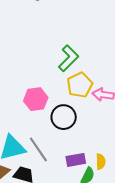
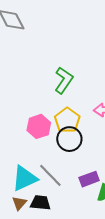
yellow pentagon: (80, 85) -> (67, 120), moved

